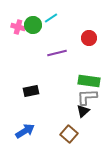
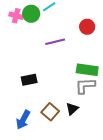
black triangle: (83, 111) -> (72, 109), moved
blue arrow: (25, 131) -> (23, 120), turned 150
brown square: (69, 134) -> (50, 112), moved

